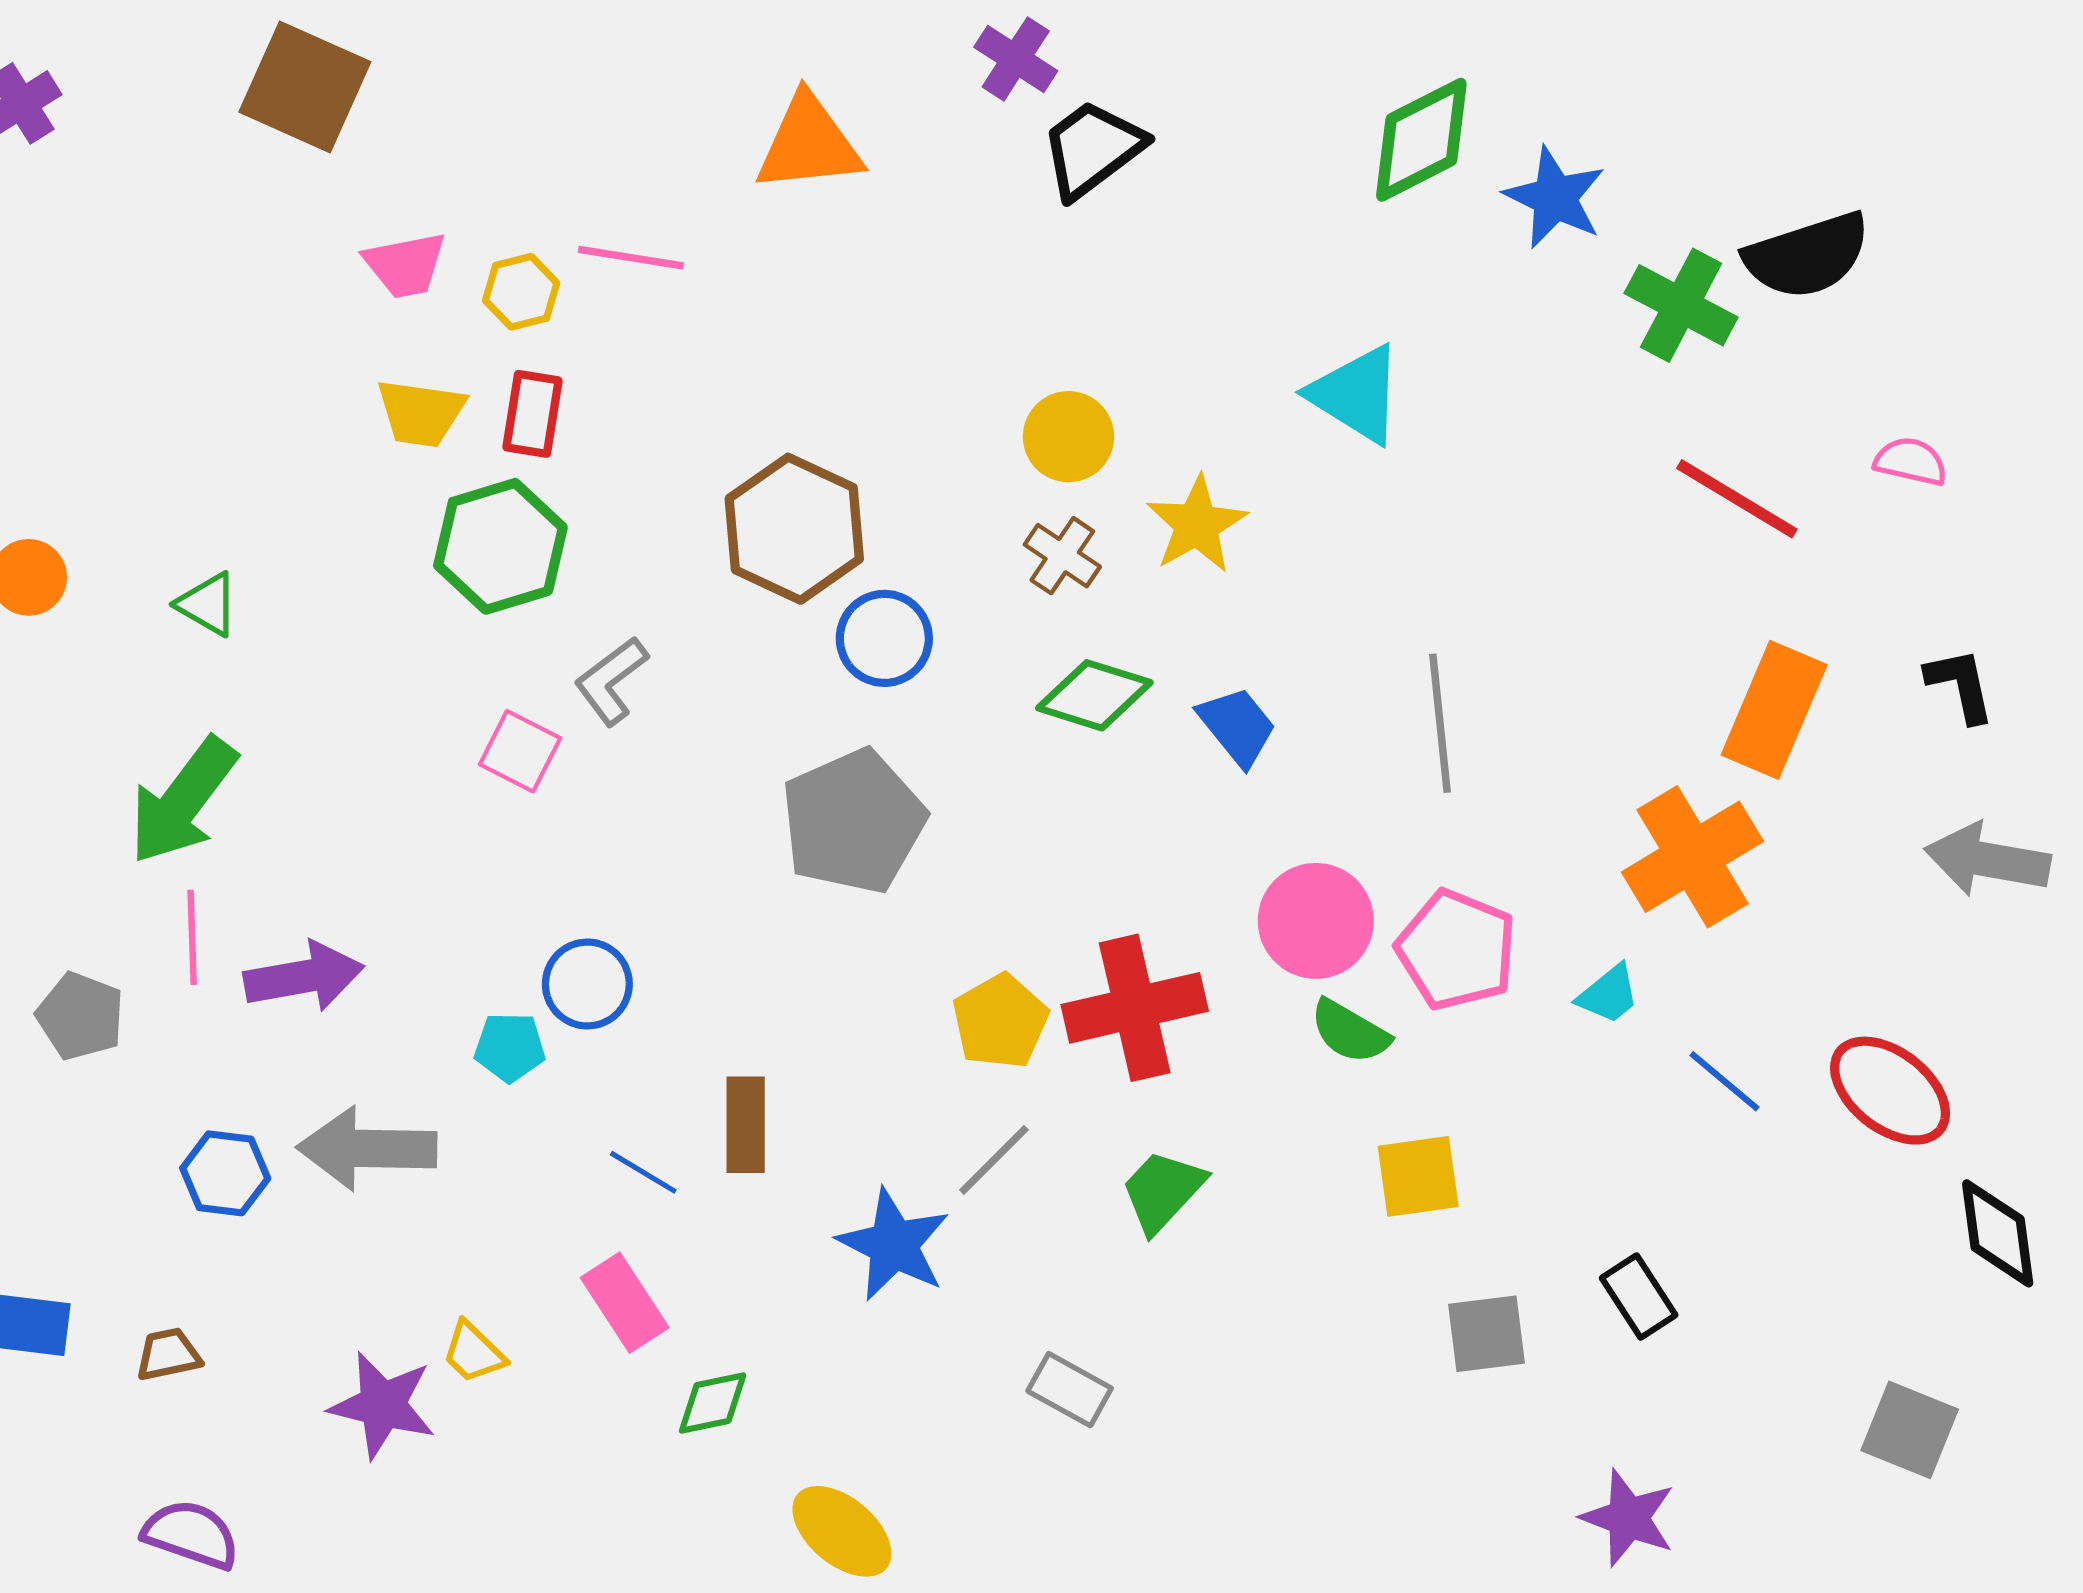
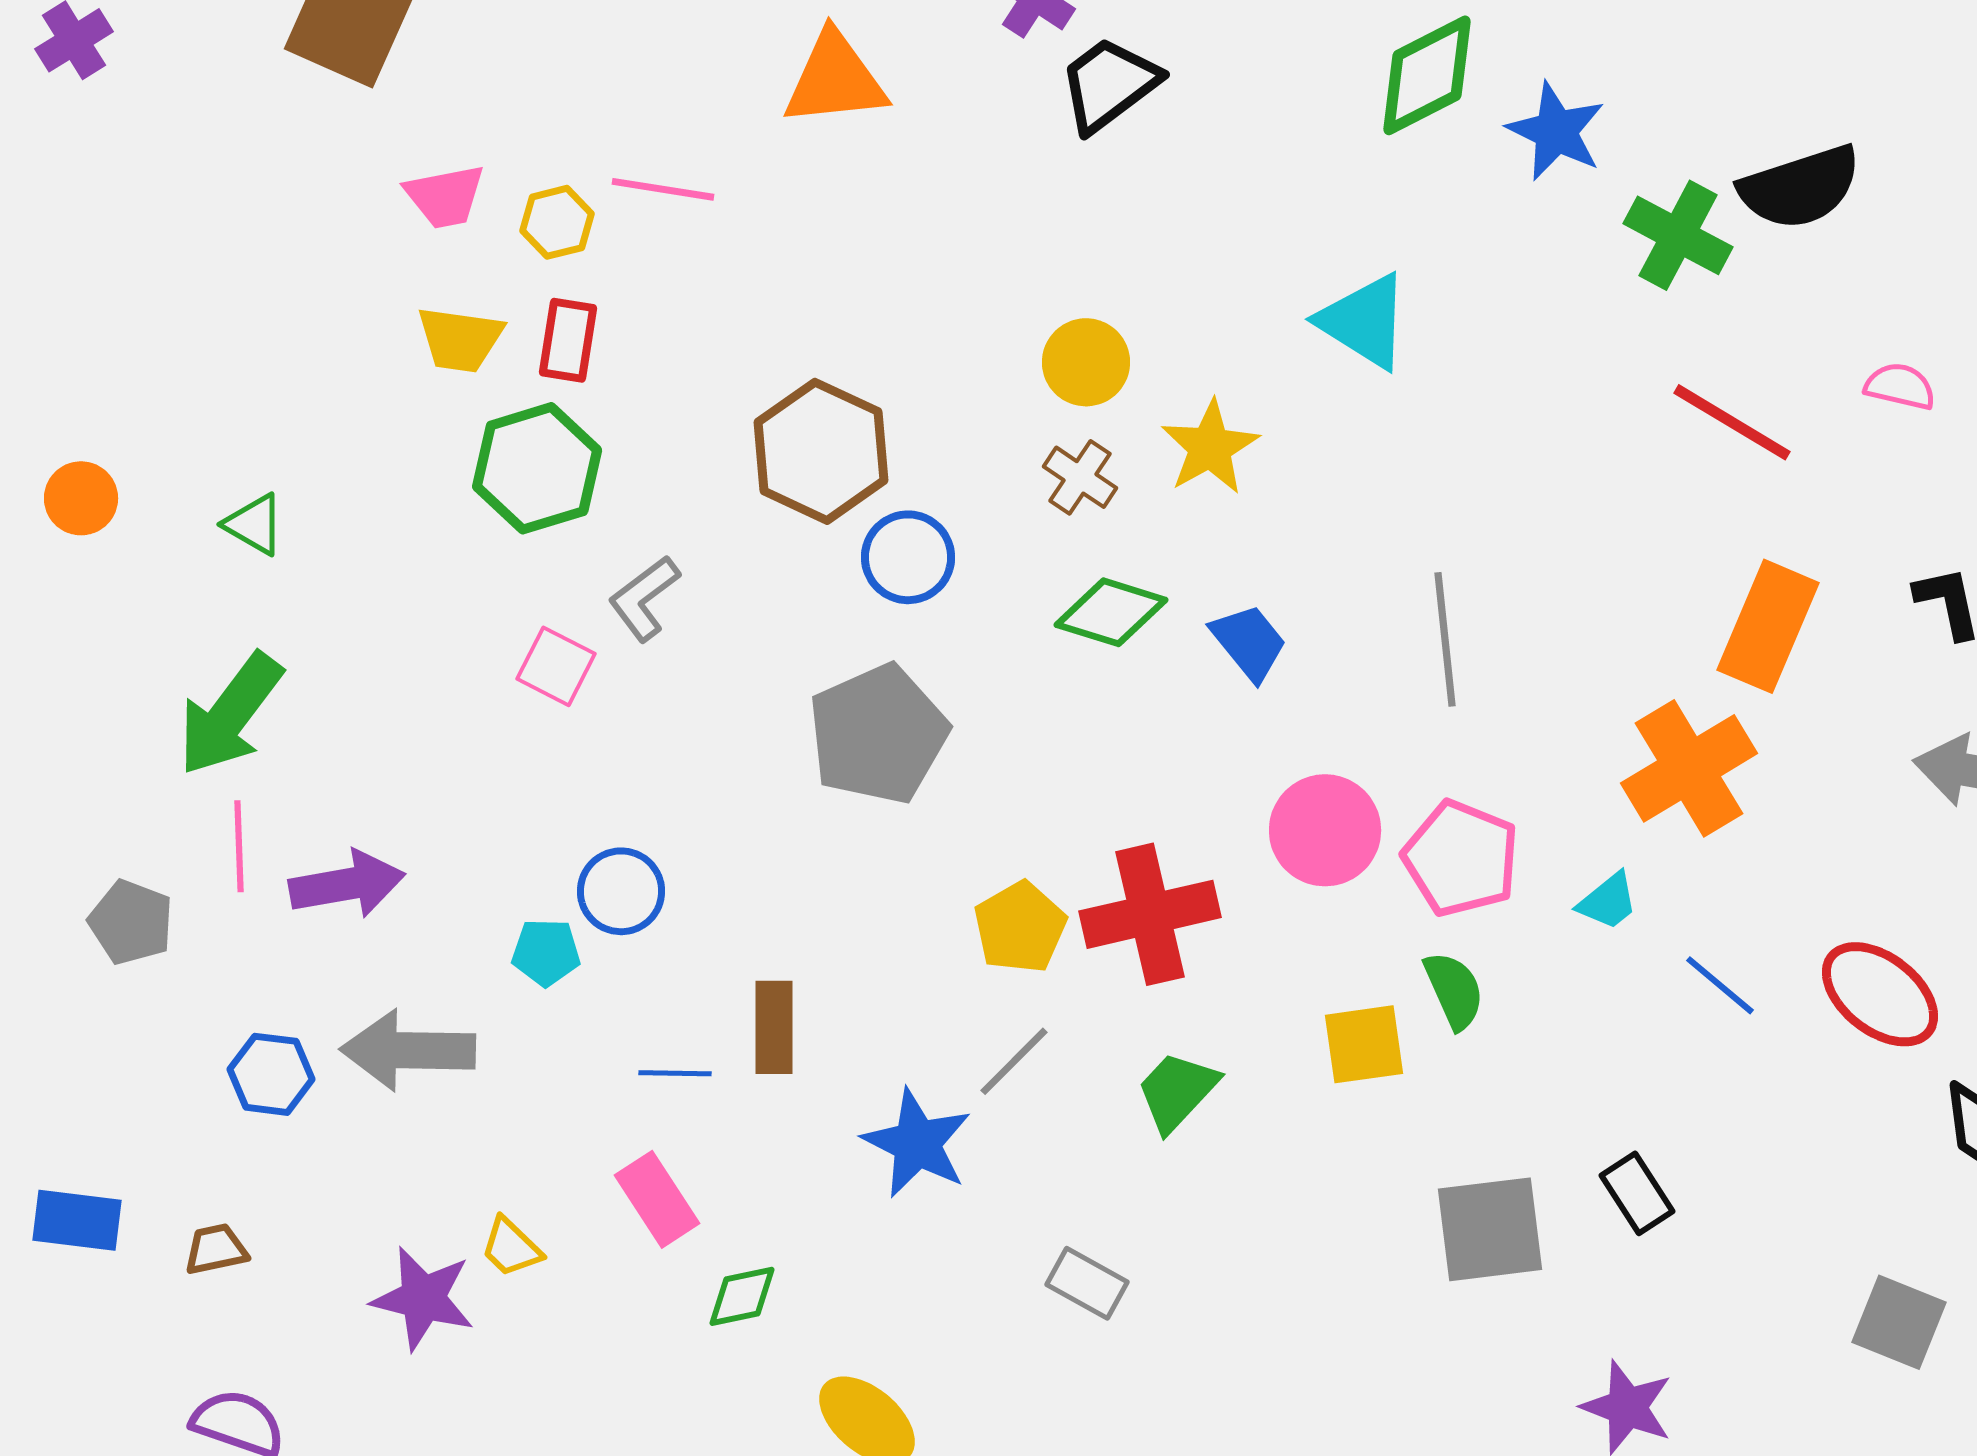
green semicircle: (1350, 1032) -> (1454, 990), moved, turned -144
blue line: (643, 1172) -> (675, 1073), turned -30
yellow square: (1418, 1176) -> (1364, 1044), moved
gray square: (1487, 1334) -> (1490, 1229), size x1.4

